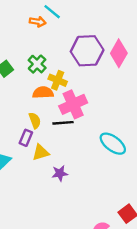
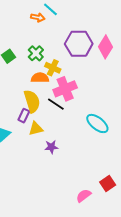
yellow semicircle: (35, 120) -> (32, 101), size x1.6
black line: (63, 123) -> (56, 104), turned 36

